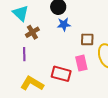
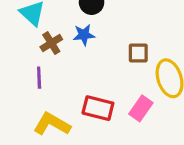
blue star: (64, 24) -> (84, 35), moved
pink rectangle: (81, 63) -> (141, 108), moved, turned 49

